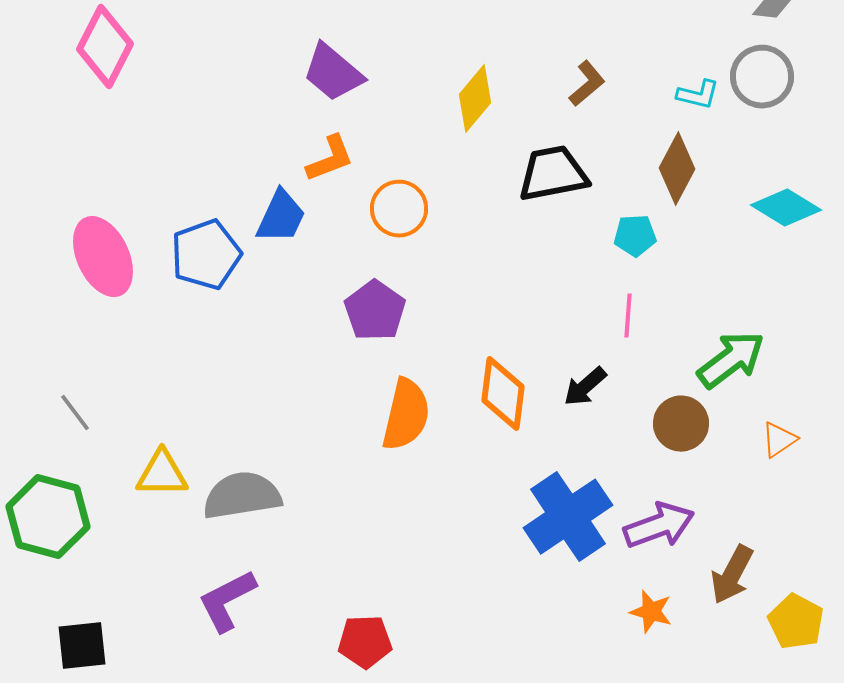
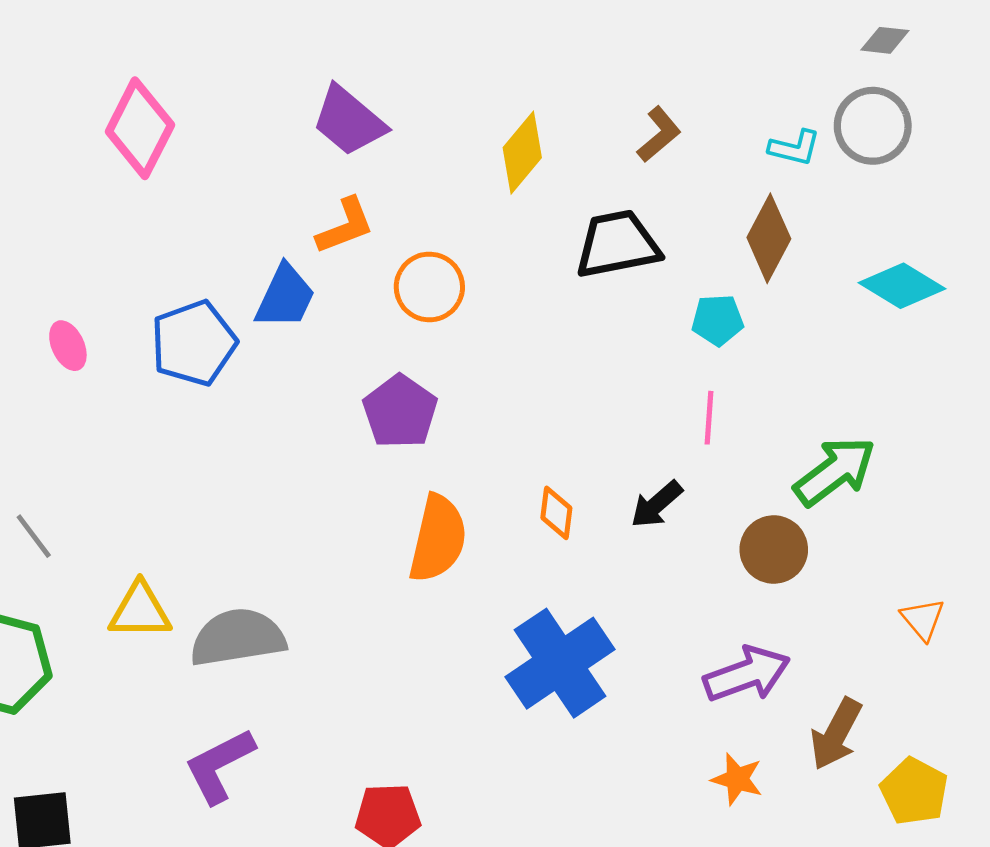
pink diamond: (105, 47) -> (140, 128), moved
pink ellipse: (103, 257) -> (68, 346), size x0.5
orange diamond: (503, 394) -> (556, 513), size x0.6
orange triangle: (779, 440) -> (923, 619), moved, turned -36
blue cross: (568, 517) -> (560, 663), moved

